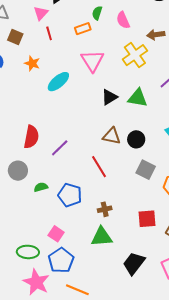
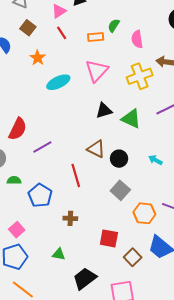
red line: (49, 33) -> (62, 33), turned -32
green triangle: (102, 237) -> (59, 254), moved, size x0.6

